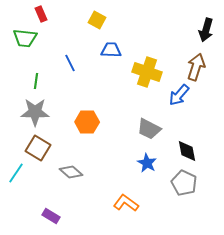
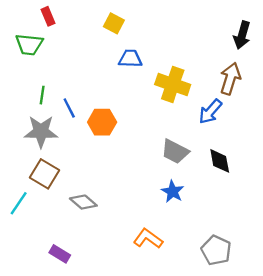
blue line: (70, 63) -> (69, 108), moved
orange hexagon: (87, 122) -> (102, 122), moved
black diamond: (187, 151) -> (220, 161), moved
gray pentagon: (184, 183) -> (216, 250), moved

